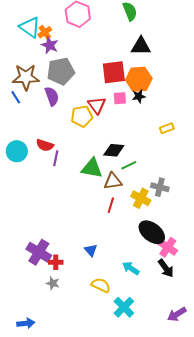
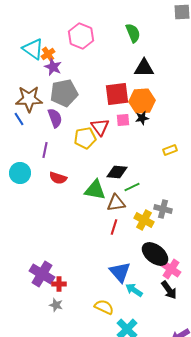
red semicircle: (45, 145) -> (58, 178), moved
purple line: (56, 158) -> (45, 150), moved
blue triangle: (91, 250) -> (120, 272), moved, size x1.6

